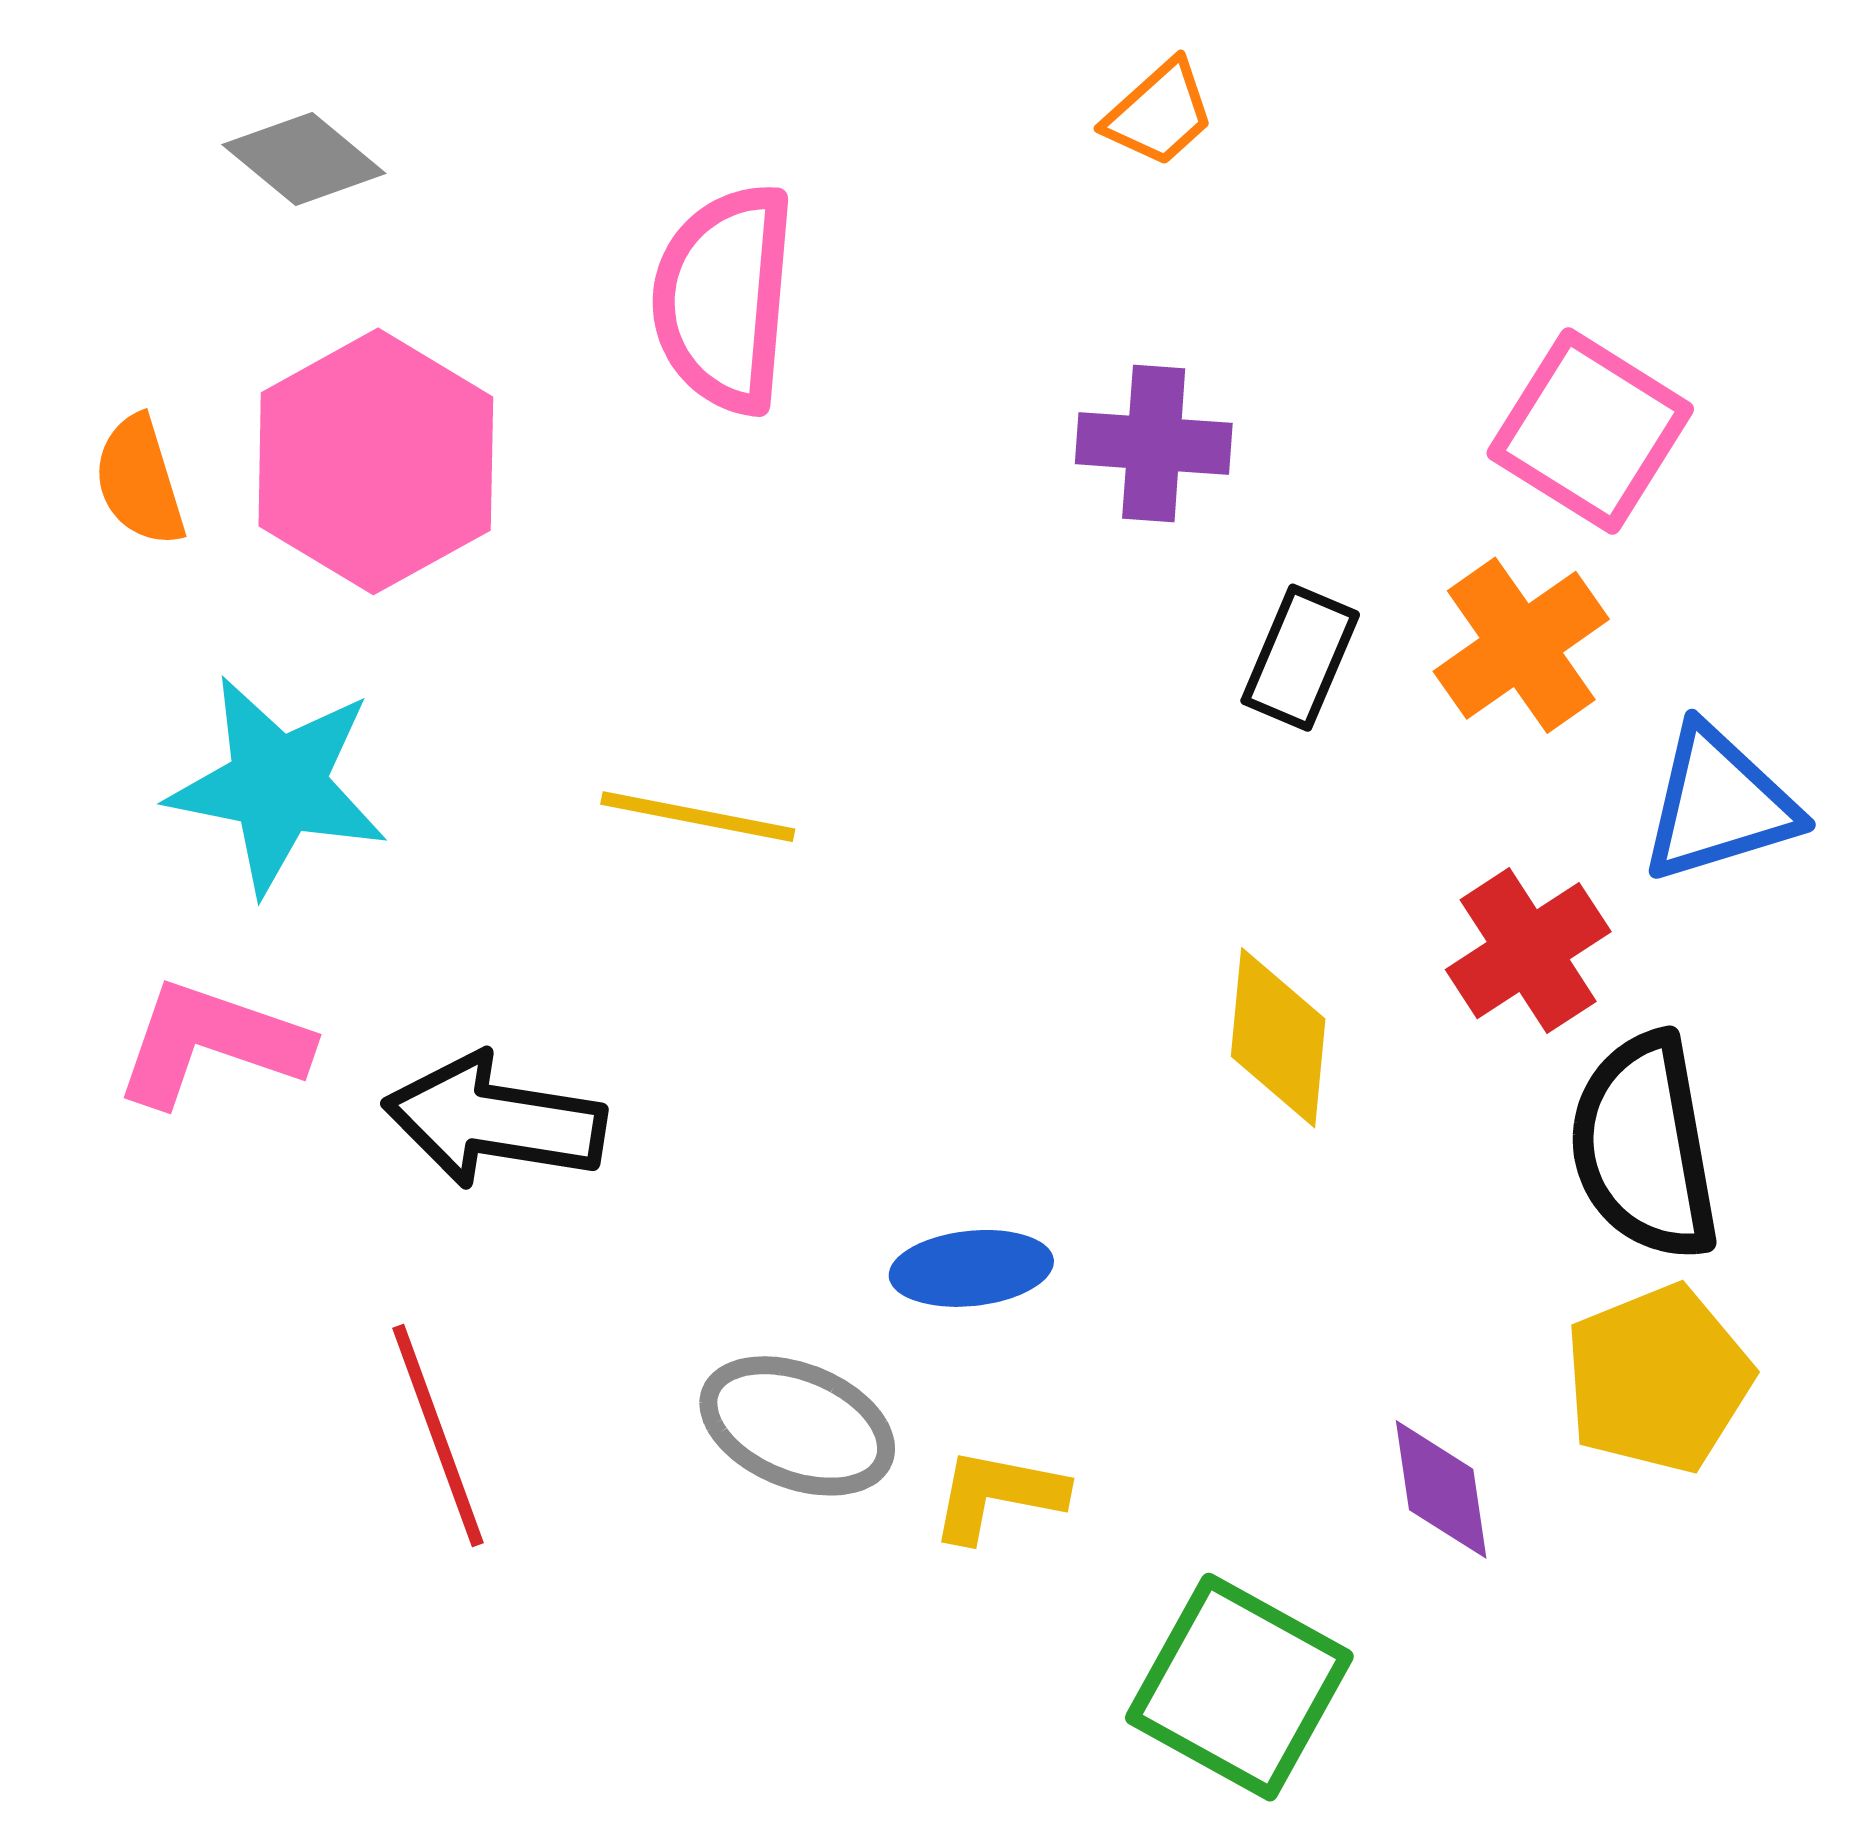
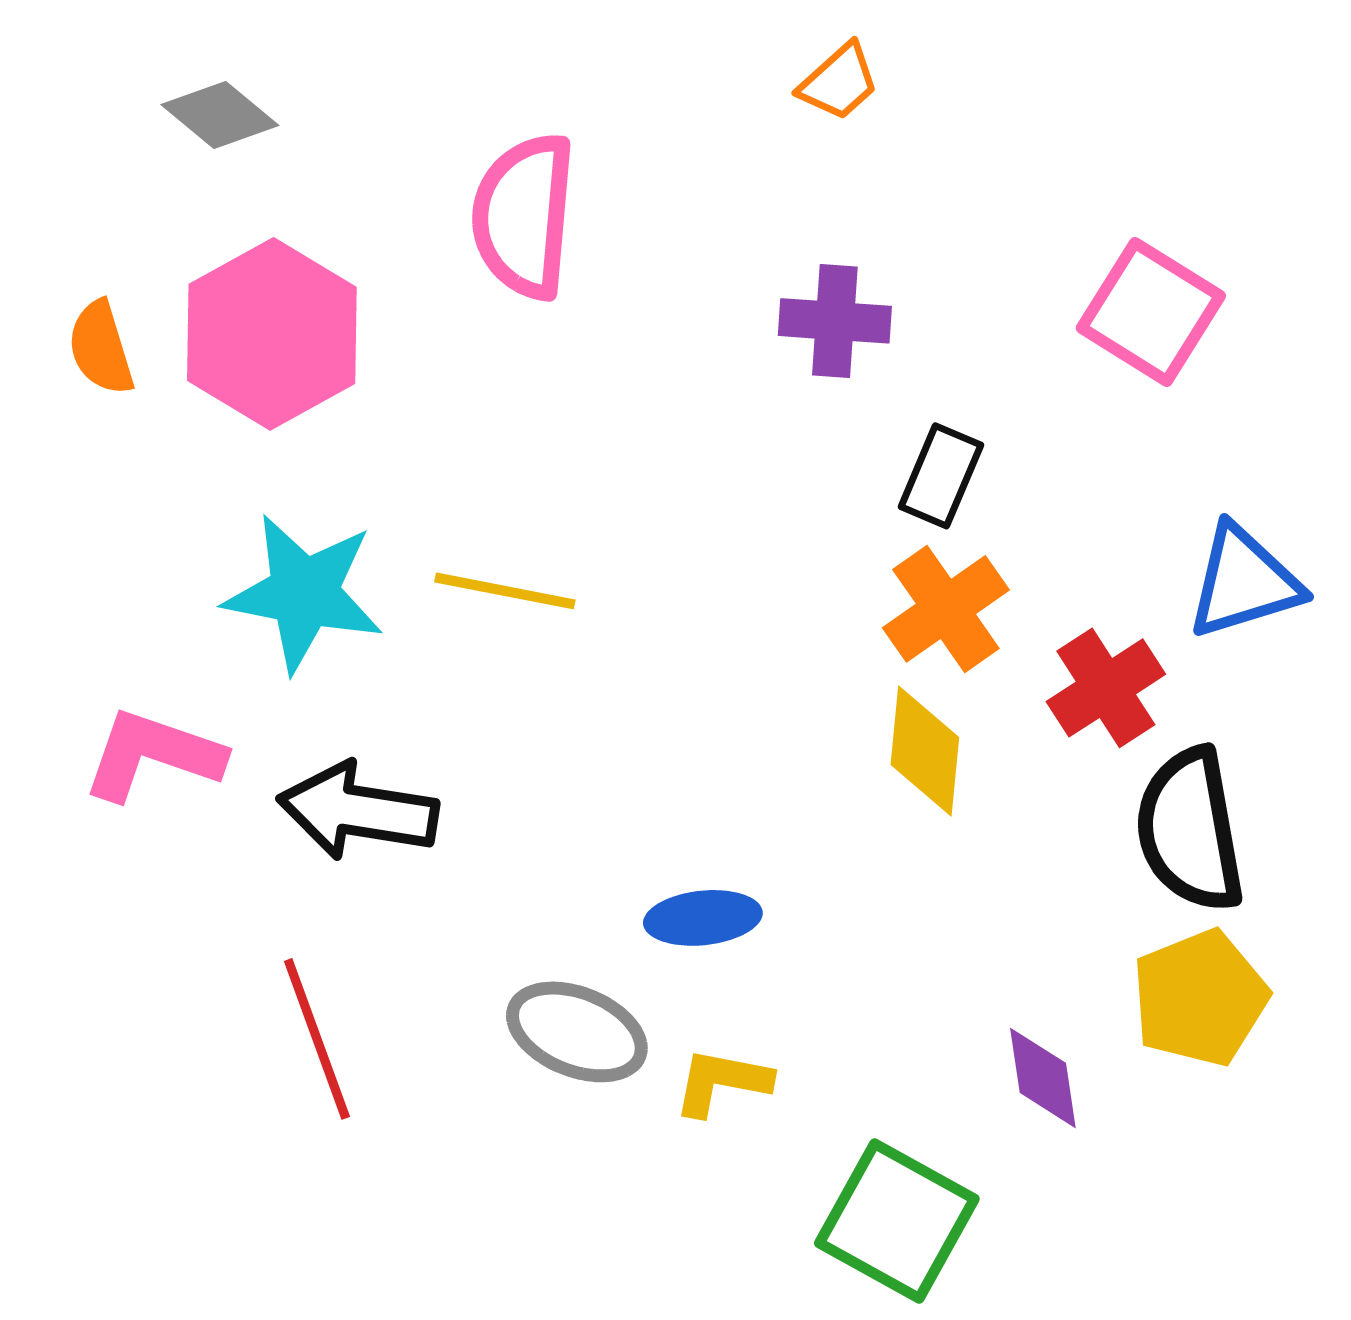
orange cross: (1521, 645) -> (946, 609), moved
cyan star: (278, 785) -> (304, 593), moved

